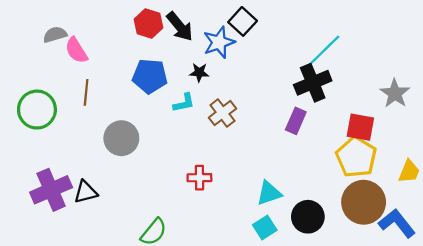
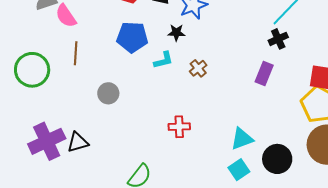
black cross: (313, 83) -> (278, 39), size x0.6
brown cross: (222, 113) -> (198, 68), size x0.7
gray circle: (121, 138) -> (108, 93), size x0.7

